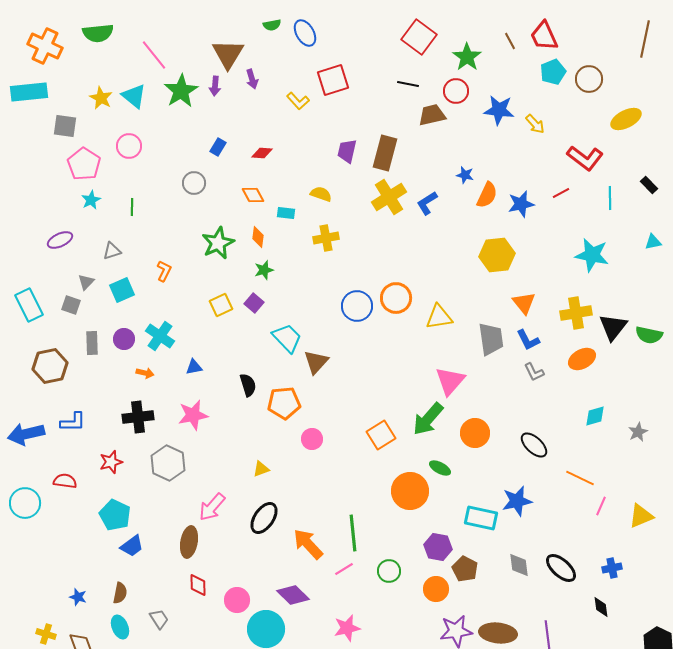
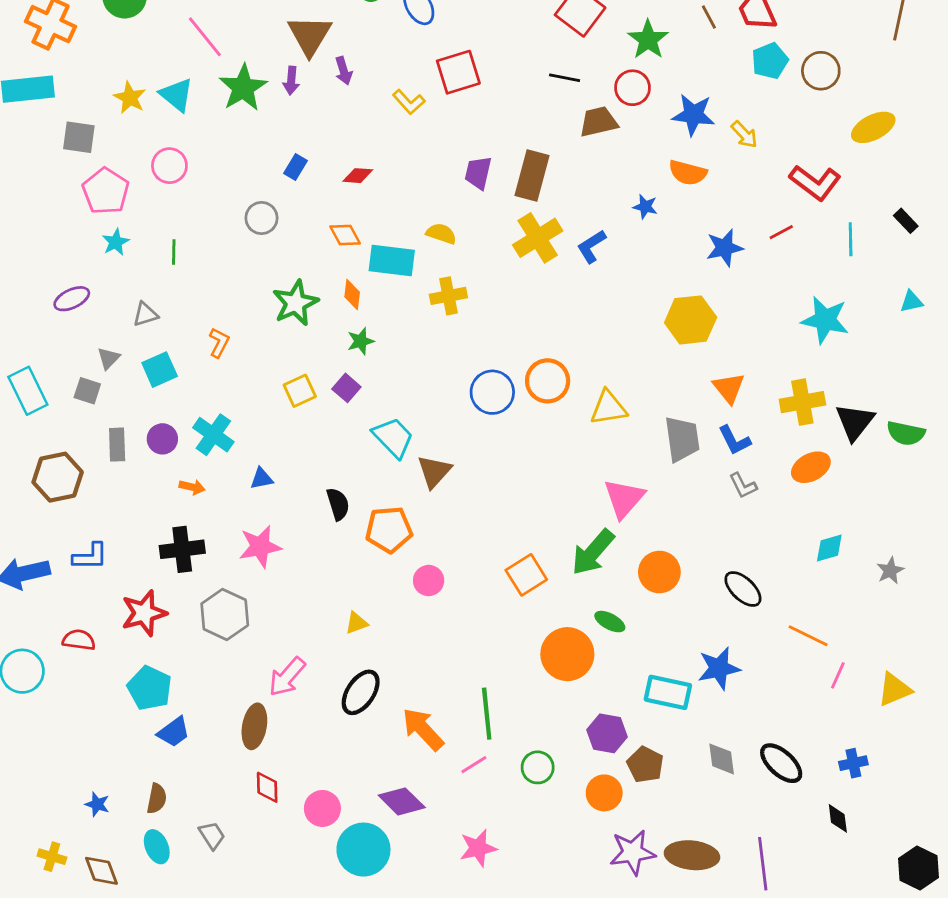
orange semicircle: (487, 195) -> (688, 173), moved, turned 80
cyan rectangle: (286, 213) -> (392, 260), size x1.8
red star: (111, 462) -> (144, 613), size x1.4

